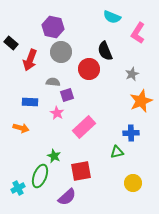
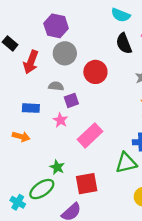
black semicircle: (105, 51) -> (124, 43), moved
green triangle: (117, 152) -> (126, 163), size x1.5
green ellipse: (40, 176) -> (42, 189), turned 35
cyan cross: (18, 188) -> (18, 202), turned -32

